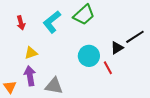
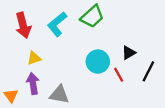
red arrow: (21, 23) -> (23, 25), size x1.6
black line: (135, 37) -> (148, 71), moved, turned -30

